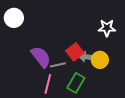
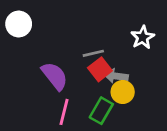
white star: (107, 28) -> (143, 37), turned -30
yellow circle: (100, 60) -> (123, 92), moved
gray line: (58, 65) -> (93, 53), moved

